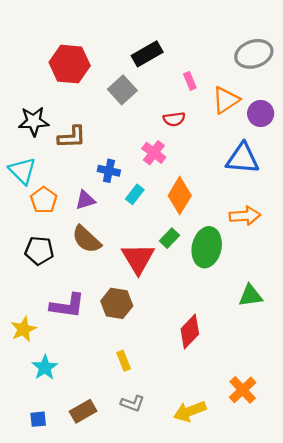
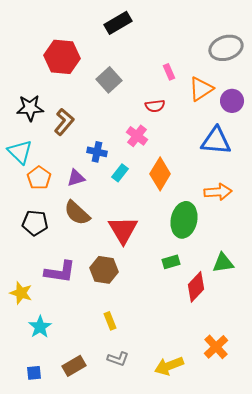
black rectangle: (147, 54) -> (118, 23), moved
brown L-shape: (72, 137) -> (64, 122), turned -48
green rectangle: (170, 238) -> (171, 262), moved, turned 30
yellow star: (24, 329) -> (21, 293), turned -30
red diamond: (190, 331) -> (196, 287), moved

